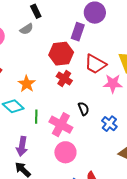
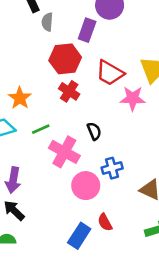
gray semicircle: (27, 29) -> (47, 22), moved, turned 128
green line: (36, 117) -> (41, 129), moved, turned 64
blue cross: (109, 124) -> (112, 168), moved, turned 35
pink circle: (65, 152) -> (86, 186), moved

